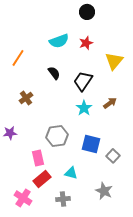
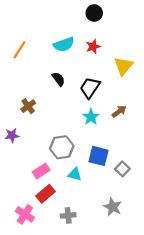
orange line: (18, 58) -> (19, 50), moved
purple star: (10, 133) -> (12, 135), moved
pink rectangle: (38, 158) -> (41, 171), turned 70
cyan triangle: (71, 173) -> (75, 174), moved

